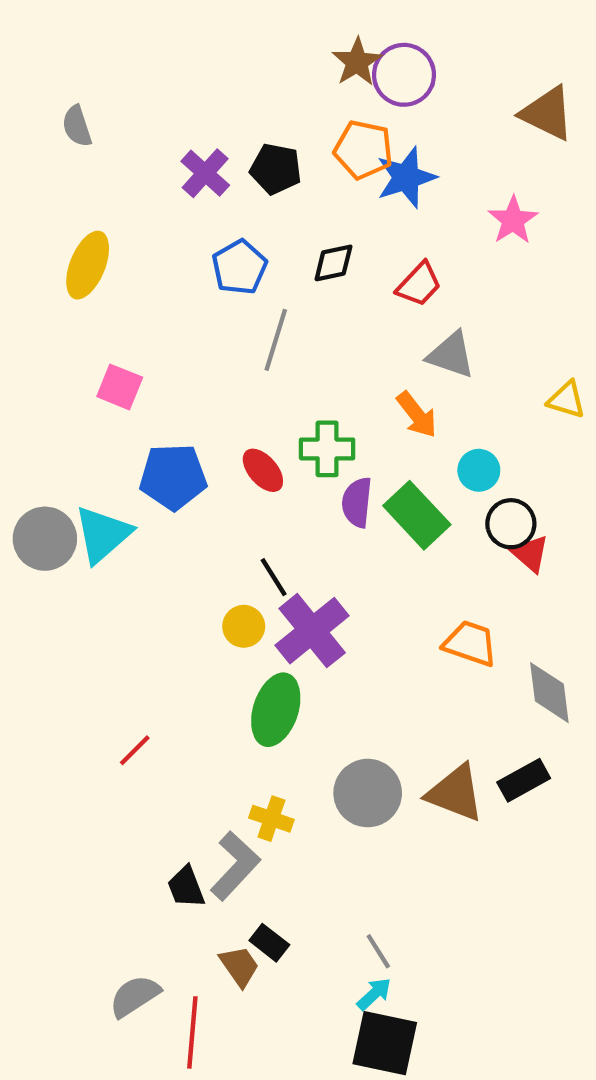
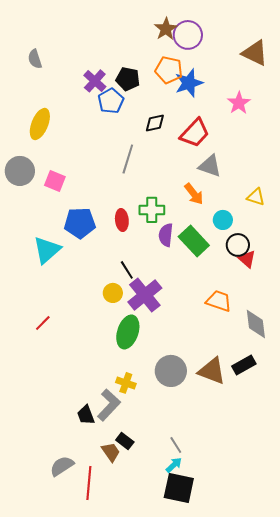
blue pentagon: (239, 267) -> (111, 101), moved
red trapezoid: (419, 284) -> (195, 133), size x1.4
yellow triangle: (566, 400) -> (256, 197), moved
red ellipse: (263, 470) -> (122, 220), turned 35
gray circle: (45, 539) -> (20, 171), moved
red line: (135, 750) -> (43, 323), moved

